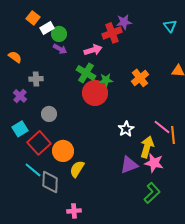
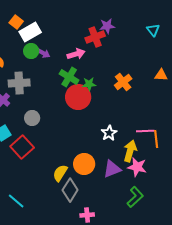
white rectangle: (47, 28) -> (30, 32), size x1.5
green circle: (59, 34) -> (31, 51), moved
gray cross: (36, 79) -> (19, 83), size x1.5
pink line: (162, 127) -> (145, 131), turned -42
orange circle: (63, 151) -> (84, 164), moved
cyan line: (33, 170) -> (16, 201), moved
gray diamond: (50, 182) -> (70, 190), moved, turned 30
pink cross: (74, 211) -> (87, 215), moved

